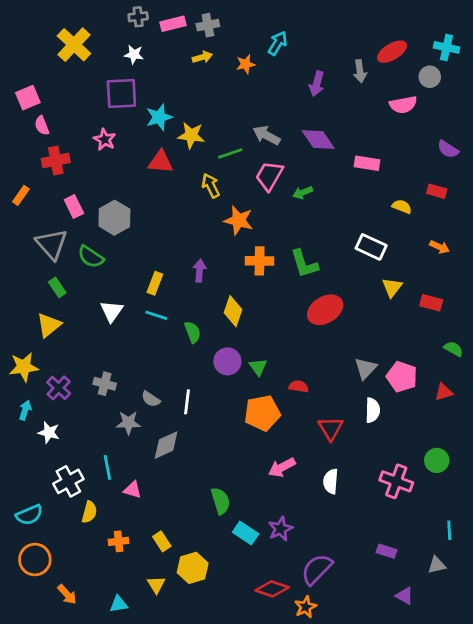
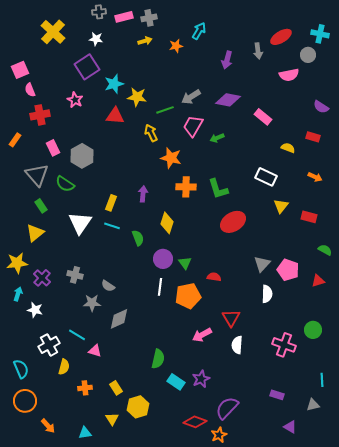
purple square: (121, 93) -> (87, 67), turned -30
gray arrow: (266, 135) -> (191, 97), turned -60
purple diamond: (318, 140) -> (228, 100), turned -45
pink rectangle: (367, 163) -> (263, 117), turned 30
white triangle: (112, 311) -> (80, 223), size x1.4
white line: (187, 402) -> (160, 287), moved
red triangle: (331, 428) -> (231, 318), moved
cyan line: (107, 467) -> (77, 335), turned -48
green semicircle: (220, 501) -> (158, 359), turned 30
cyan semicircle: (29, 515) -> (21, 369), turned -90

